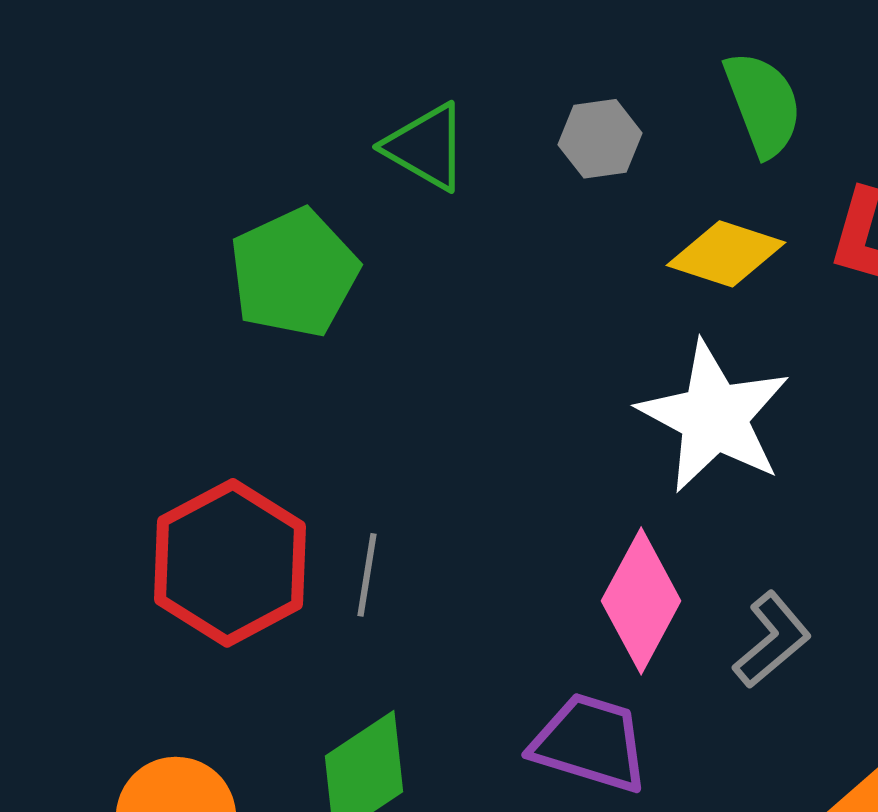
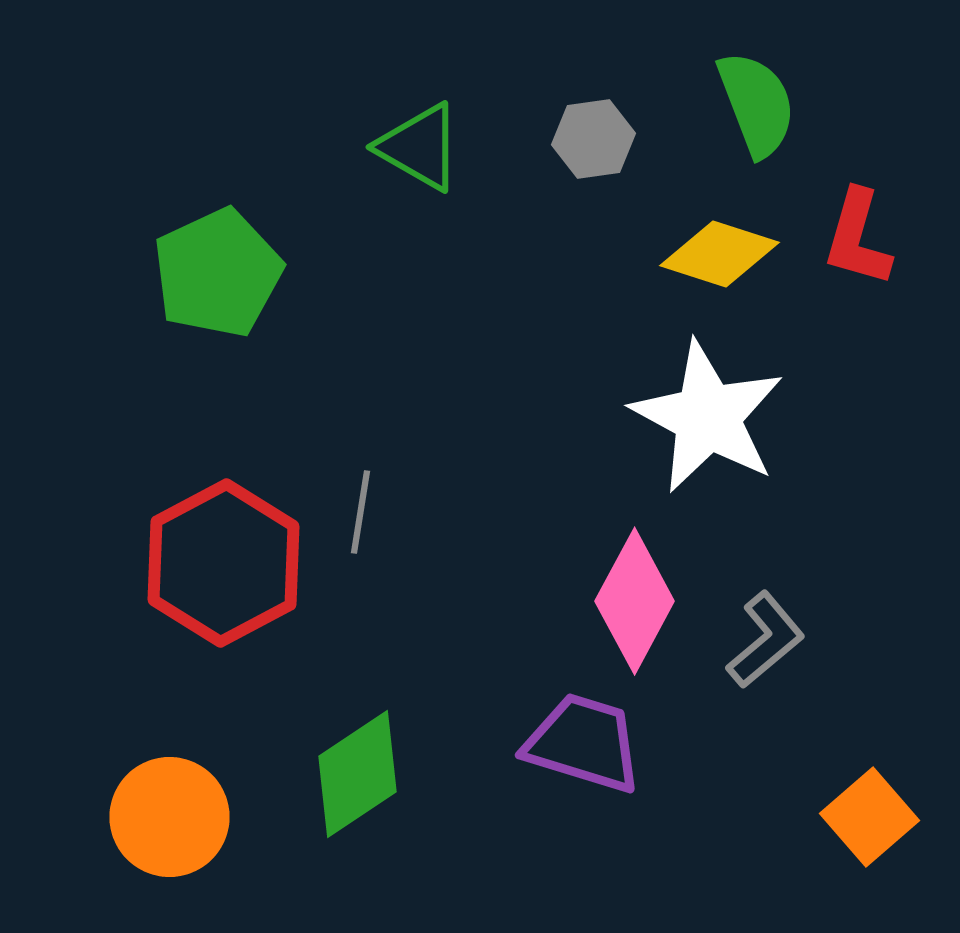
green pentagon: (294, 273) -> (218, 273), moved
gray line: (367, 575) -> (360, 512), moved

